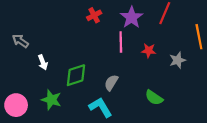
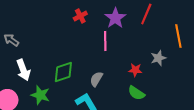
red star: (149, 51) -> (135, 70), moved
white arrow: (43, 62) -> (23, 70), moved, size x1.5

